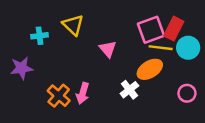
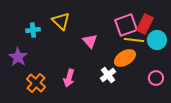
purple star: (22, 68) -> (18, 57), turned -30
orange cross: (59, 96) -> (36, 83), moved

